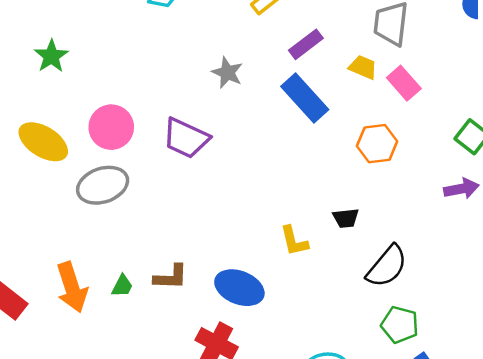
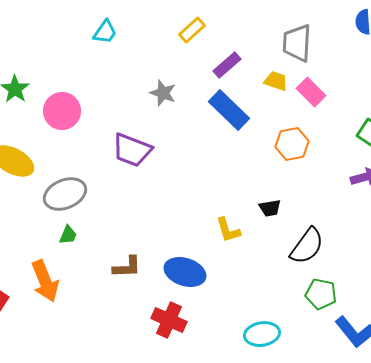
pink circle: (111, 127) -> (62, 111), moved
green trapezoid: (122, 286) -> (68, 235), moved

